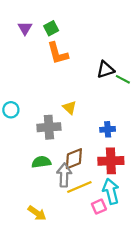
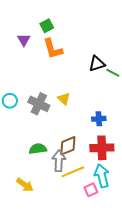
purple triangle: (25, 28) -> (24, 40), moved
gray cross: (49, 127) -> (39, 104), moved, turned 30
yellow arrow: (37, 213) -> (25, 185), moved

